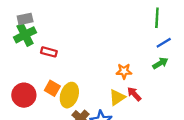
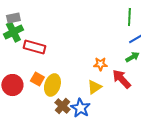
red rectangle: (49, 52) -> (34, 47), size x1.5
red arrow: (134, 94) -> (121, 79), moved, size x1.5

